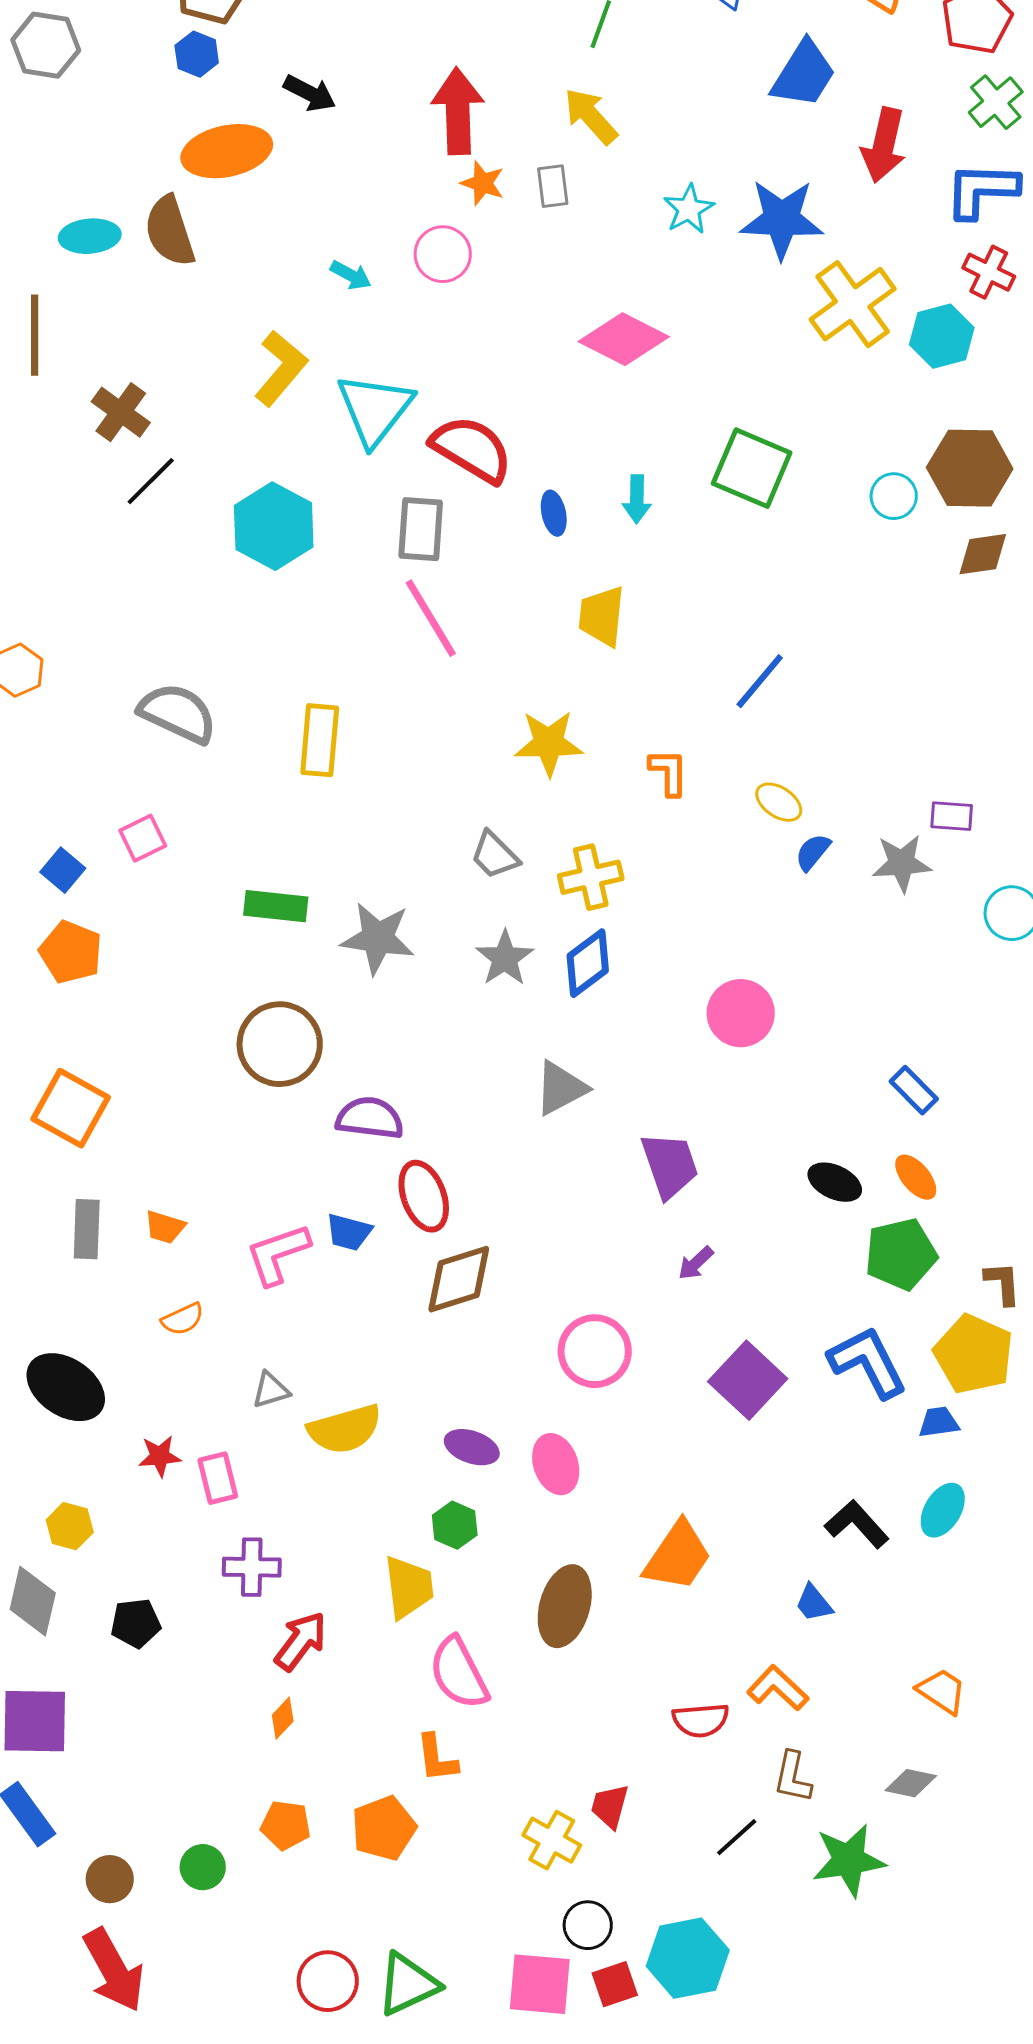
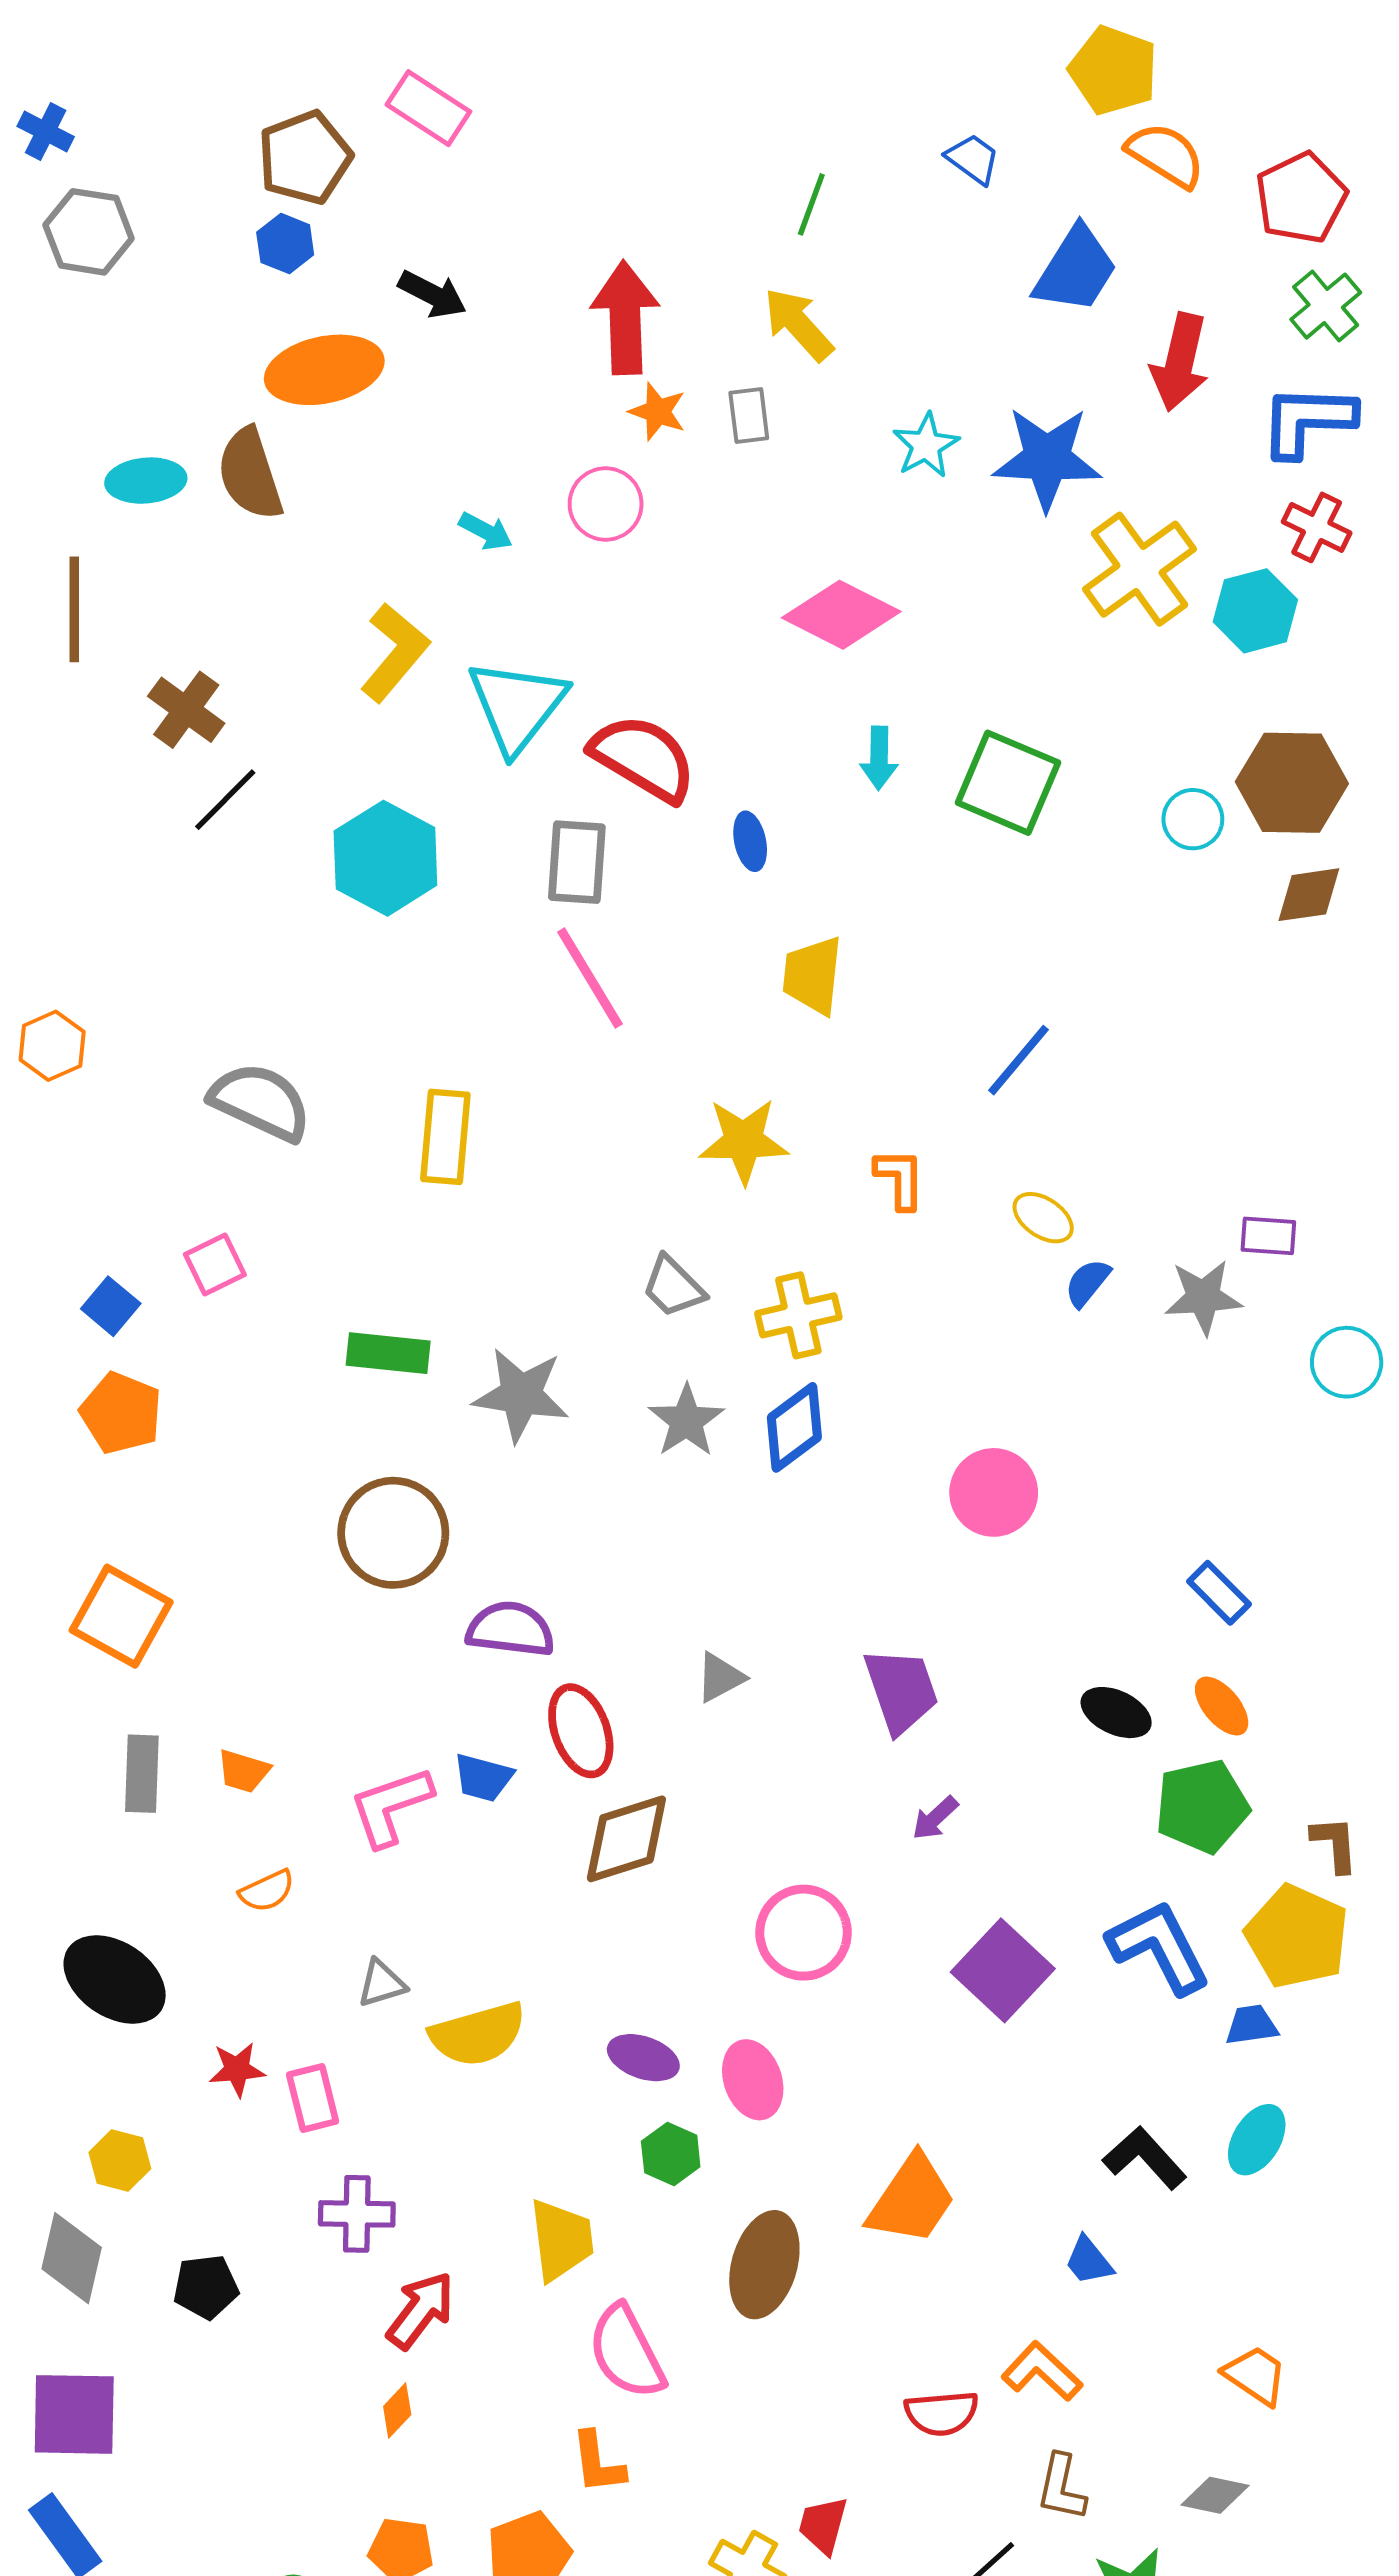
cyan arrow: (637, 499) -> (879, 758), moved
gray triangle: (561, 1088) -> (720, 1677), moved, size x0.7
green hexagon: (455, 1525) -> (671, 2154), moved

